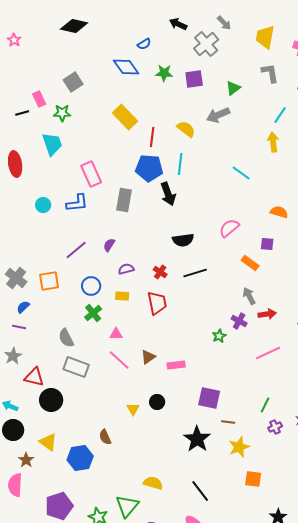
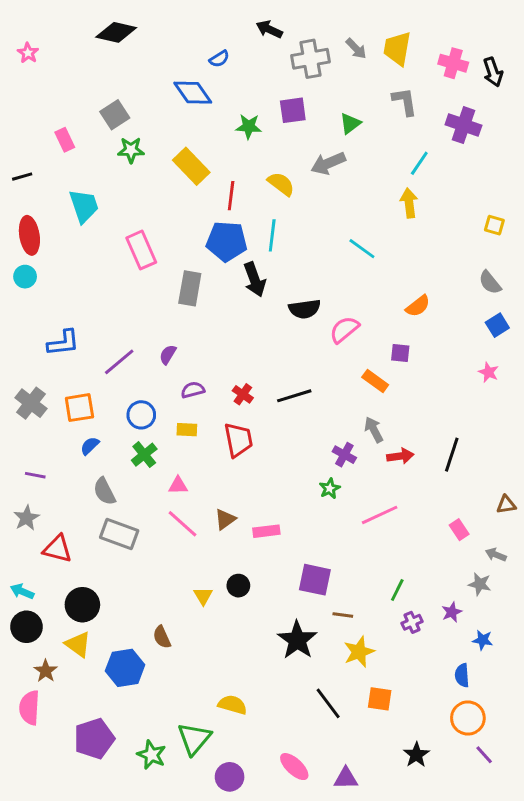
gray arrow: (224, 23) -> (356, 49), moved
gray cross: (206, 44) -> (310, 59), turned 30
green star: (164, 73) -> (249, 126), moved
black line: (22, 113) -> (22, 177), moved
green star: (62, 113) -> (131, 150), moved
blue L-shape: (77, 203) -> (63, 343), moved
cyan circle: (43, 205) -> (25, 277), moved
orange semicircle: (279, 212) -> (418, 306), turned 126
black semicircle: (183, 240) -> (305, 309), moved
blue semicircle: (23, 307) -> (90, 446), moved
purple cross: (239, 321) -> (344, 455), moved
pink line: (268, 353) -> (380, 515), moved
black circle: (51, 400) -> (82, 605), moved
black line: (200, 491) -> (328, 703), moved

